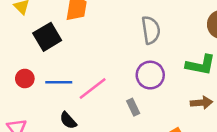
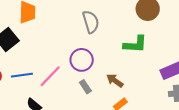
purple circle: (150, 75) -> (82, 60), moved
brown arrow: (201, 103) -> (115, 81), moved, turned -132

